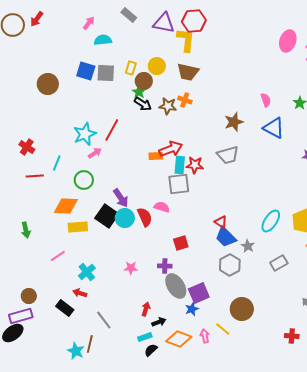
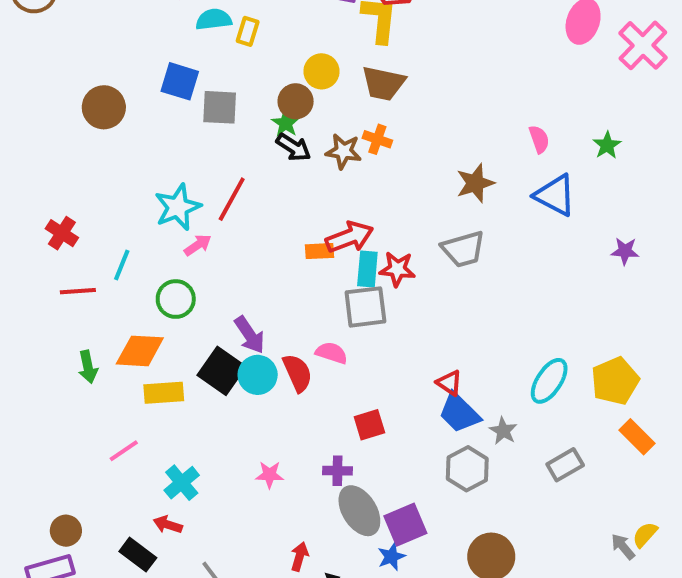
yellow rectangle: (131, 68) -> (248, 31), moved
gray square: (106, 73) -> (220, 107), moved
green arrow: (26, 230) -> (88, 367), moved

